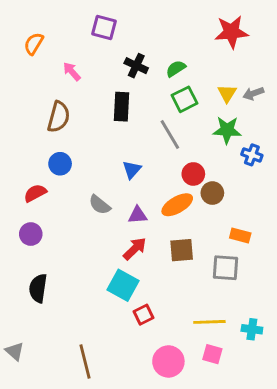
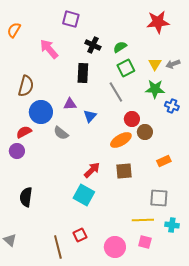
orange semicircle: (34, 44) -> (14, 30), moved
pink arrow: (72, 71) -> (49, 49), size x1.5
brown semicircle: (59, 117) -> (26, 86), moved
blue circle: (60, 164) -> (41, 112), size x1.5
gray semicircle: (100, 205) -> (61, 133), moved
purple triangle: (138, 215) -> (70, 104), moved
purple circle: (31, 234) -> (17, 151), moved
orange rectangle: (240, 236) -> (164, 161), turned -40
gray square: (226, 268) -> (159, 198), moved
red square: (144, 315) -> (80, 235), moved

